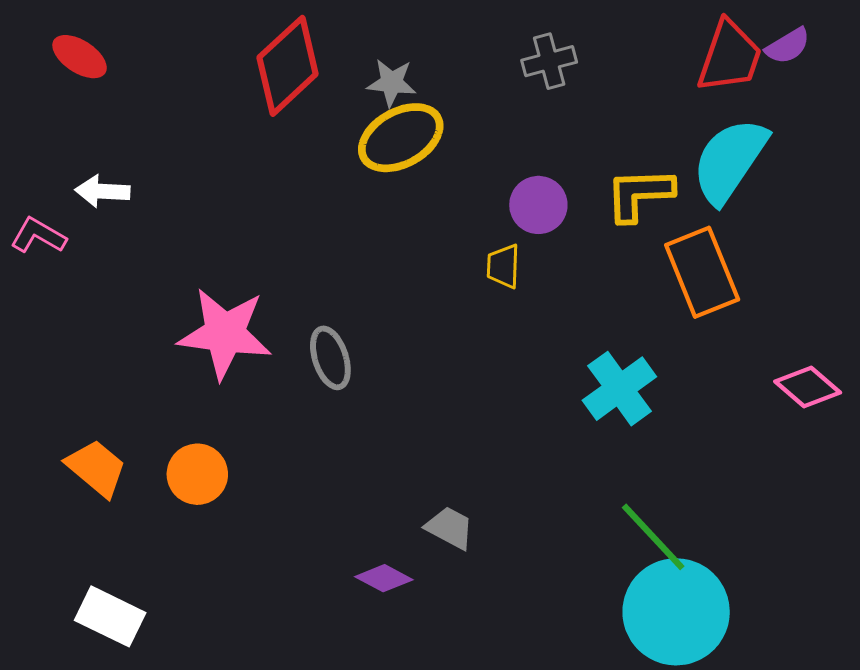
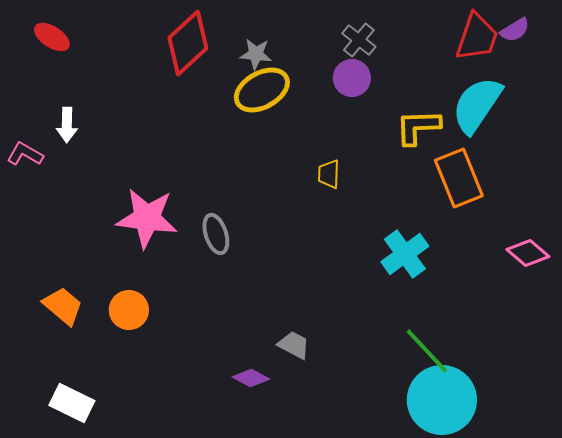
gray cross: (549, 61) -> (359, 40), turned -36
white arrow: (102, 191) -> (67, 125), turned -92
purple circle: (538, 205) -> (352, 78), moved

